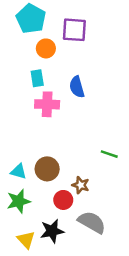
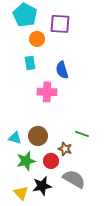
pink cross: (47, 104) -> (47, 92), moved
green line: (109, 154) -> (82, 134), moved
green star: (19, 201) -> (26, 161), moved

